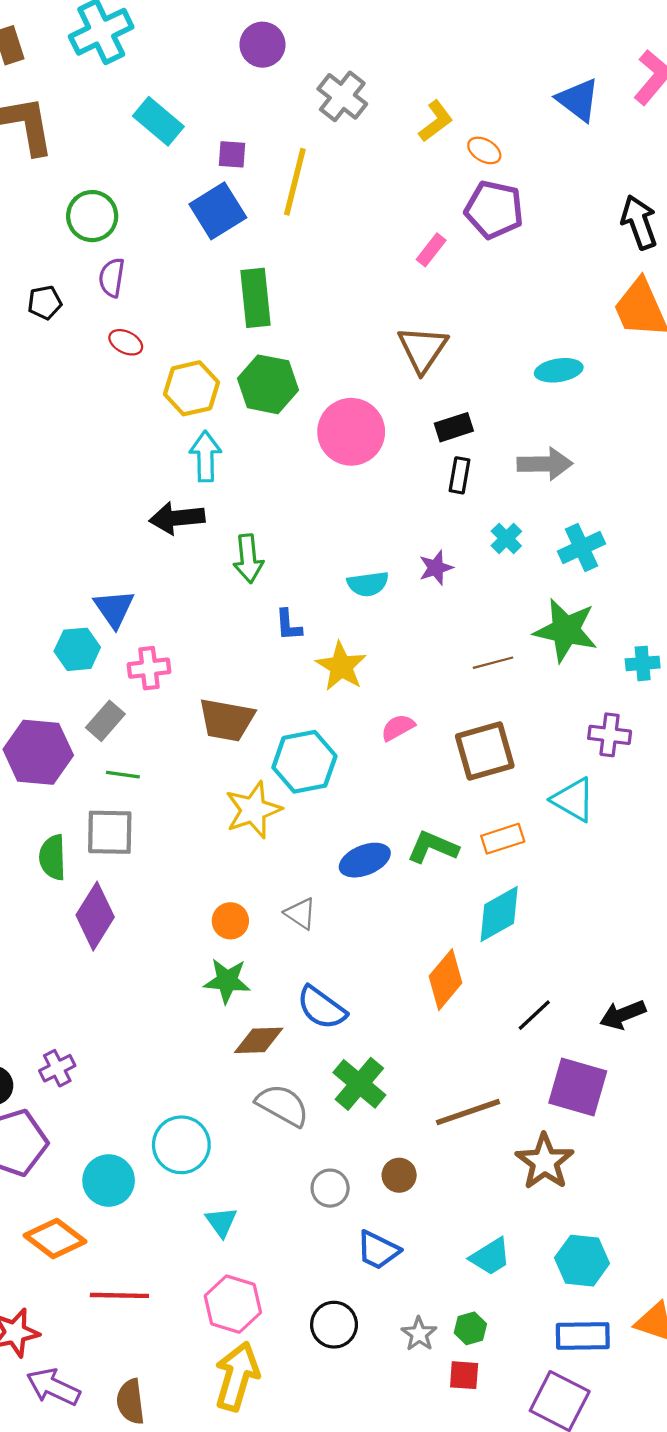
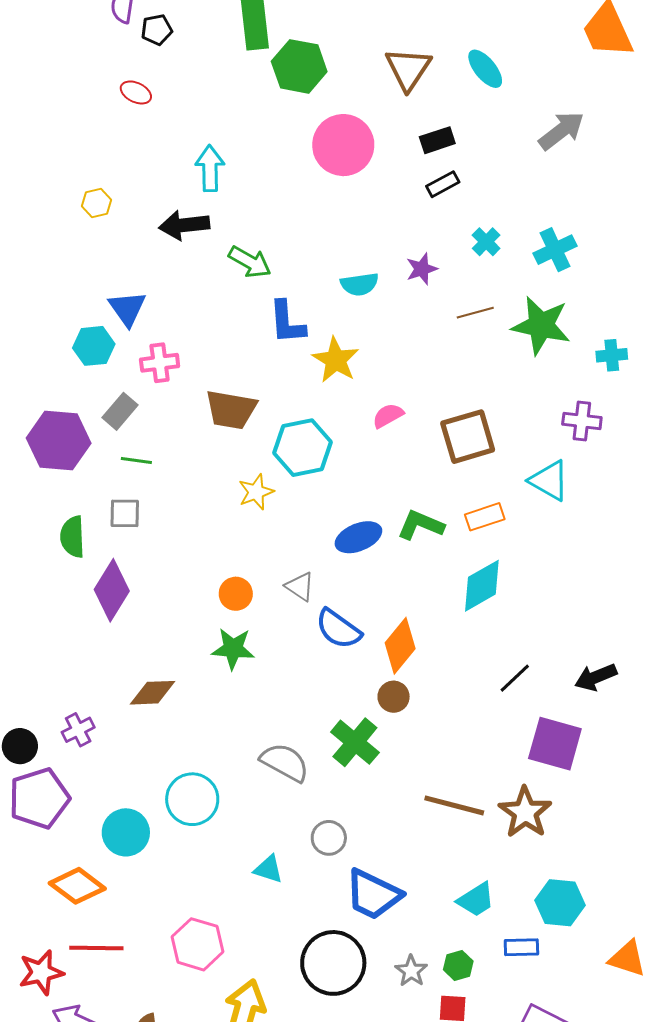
black pentagon: (45, 303) -> (157, 30), moved
red ellipse: (126, 342) -> (136, 92), moved
cyan ellipse: (559, 370) -> (485, 69), moved, turned 60
green hexagon: (268, 384) -> (299, 66), moved
yellow hexagon: (191, 388) -> (97, 203), moved, size x0.6
gray arrow: (545, 464) -> (561, 131), moved, turned -36
black rectangle: (460, 475) -> (443, 184), turned 52
green arrow: (248, 559) -> (250, 262), turned -54
blue L-shape: (288, 625) -> (287, 322), size x1.5
brown line: (493, 663) -> (475, 313), moved
yellow star: (253, 810) -> (256, 492), size x0.7
gray square: (110, 832) -> (125, 513), size x0.7
orange diamond: (445, 980) -> (400, 646), moved
blue semicircle: (322, 1008) -> (338, 629), moved
brown diamond: (259, 1040) -> (153, 693), moved
brown line: (468, 1112) -> (454, 805), moved, turned 34
brown circle: (399, 1175) -> (394, 697), moved
cyan triangle: (221, 1222) -> (268, 869), moved, turned -36
blue trapezoid: (378, 1250) -> (373, 894), size x1.4
red line: (119, 1295) -> (96, 948), moved
pink hexagon: (233, 1304) -> (197, 944), moved
black circle: (334, 1325) -> (333, 963), size x1.5
blue rectangle: (583, 1336) -> (521, 947), moved, size x0.7

